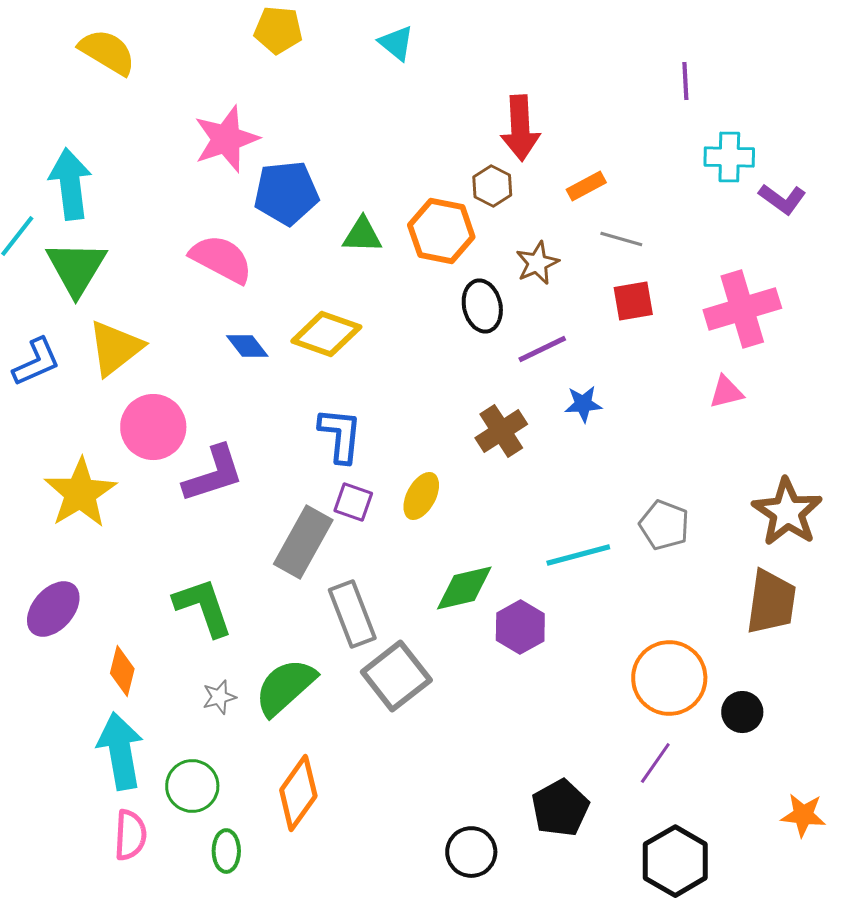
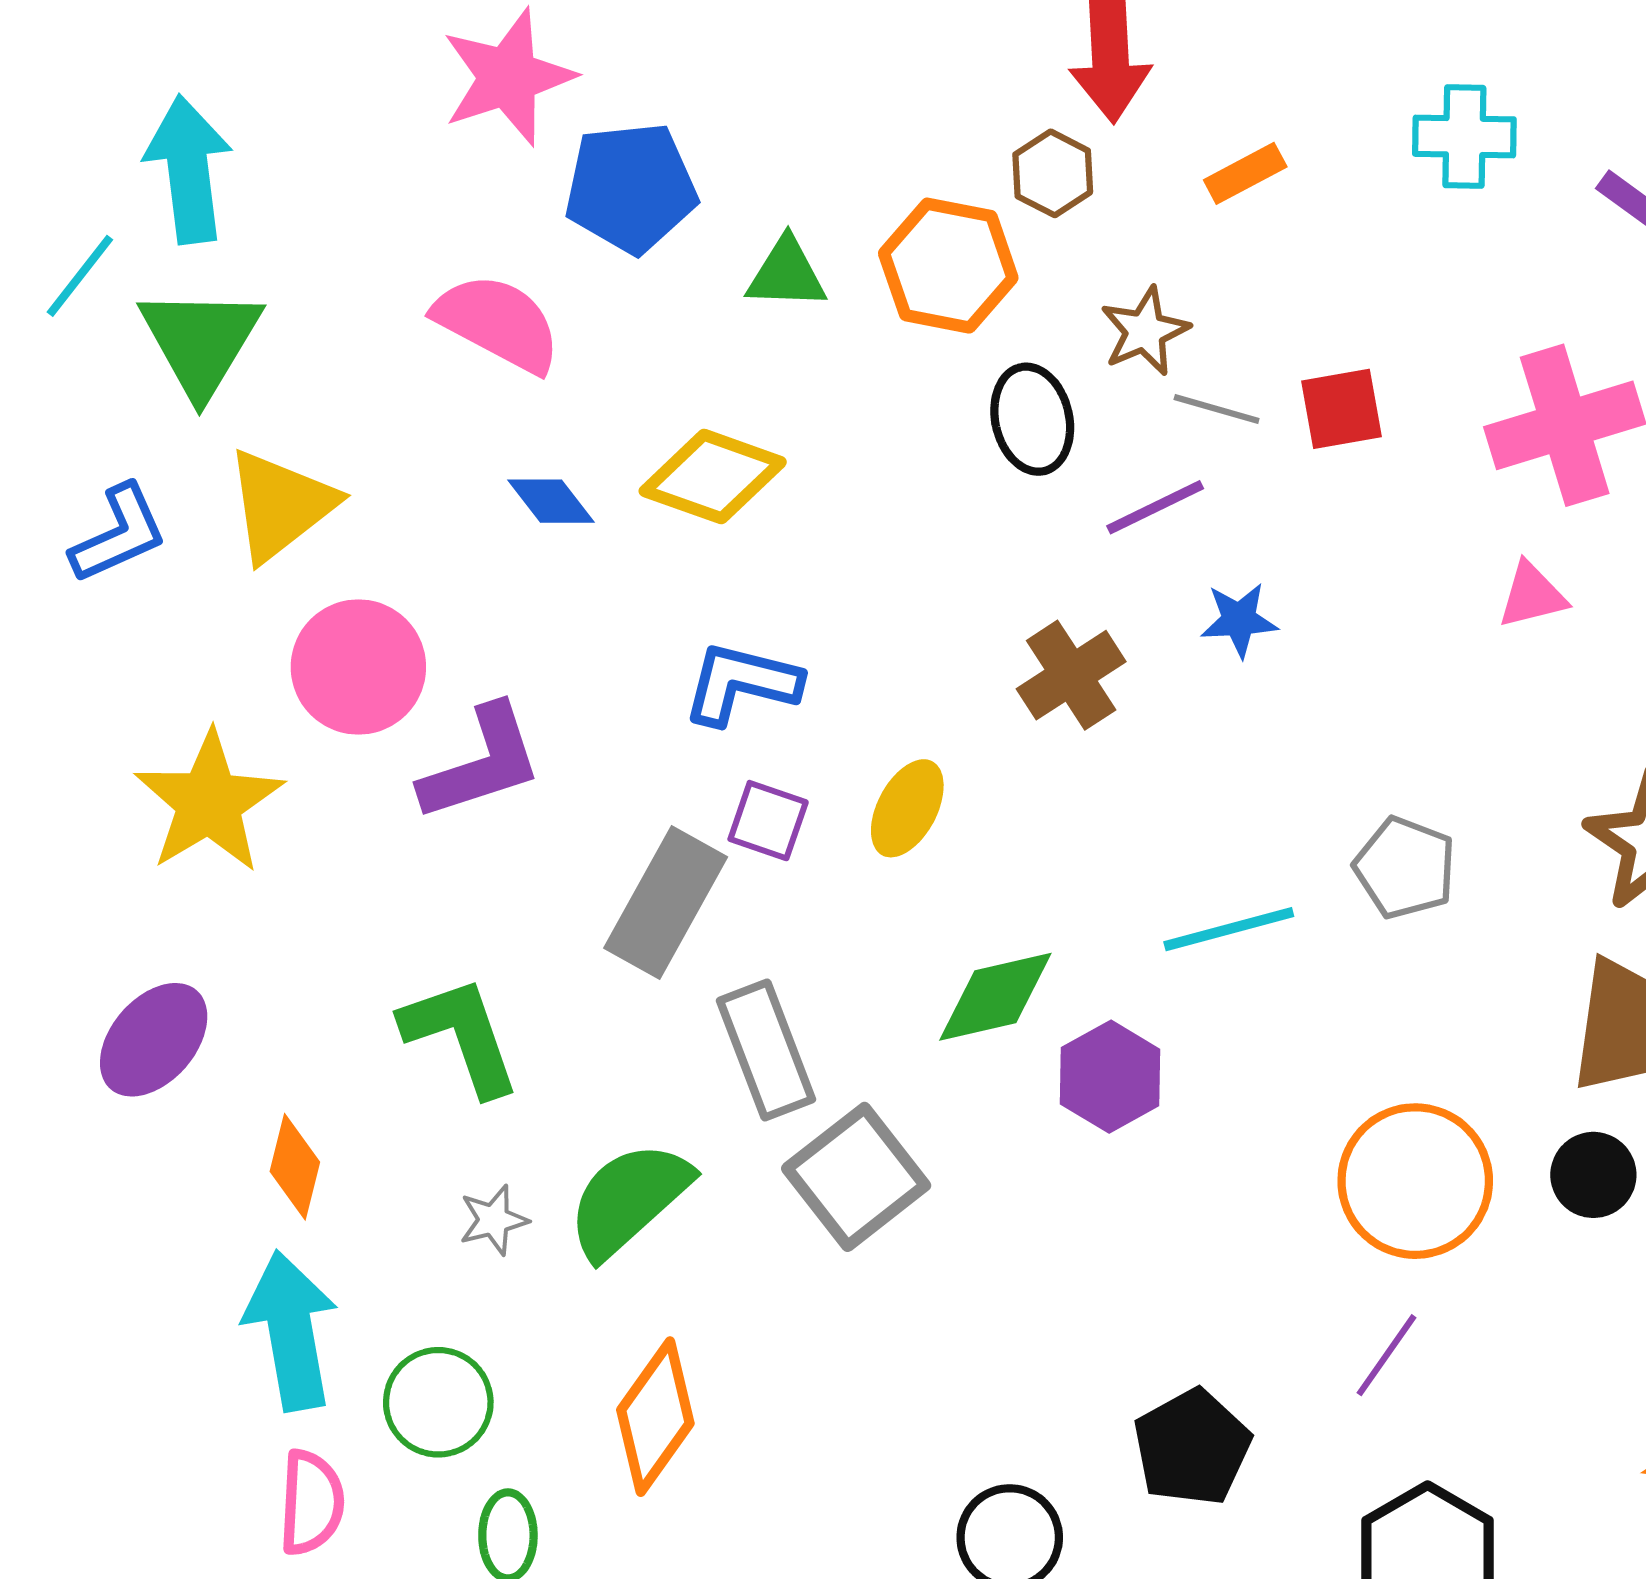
cyan cross: (729, 157) -> (1464, 137), moved
gray line: (621, 239) -> (1217, 409), moved
blue L-shape: (340, 435) -> (741, 683), turned -82
black circle: (742, 712) -> (1593, 1175), moved

